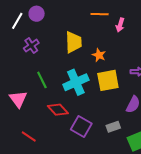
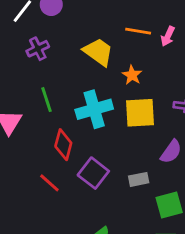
orange line: (100, 14) -> (138, 31), moved
yellow trapezoid: (73, 42) -> (98, 52), turned -60
red diamond: (58, 110) -> (63, 145), turned 50
red line: (29, 136) -> (49, 183), moved

